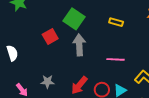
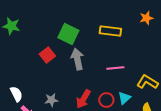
yellow rectangle: (116, 22) -> (110, 31), size x1.5
white semicircle: (12, 53) -> (16, 94), moved

